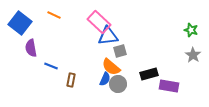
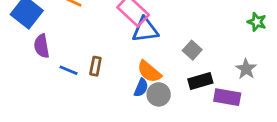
gray square: (120, 51) -> (192, 50), moved, turned -32
gray star: (193, 55) -> (246, 69), moved
brown rectangle: (71, 80) -> (95, 66), moved

